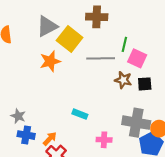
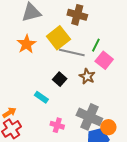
yellow square: (70, 39) -> (58, 38), moved
orange star: (50, 61) -> (27, 44), turned -30
black square: (145, 84) -> (60, 79), moved, turned 32

